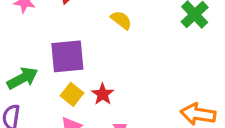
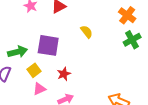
yellow square: (72, 94) -> (34, 70), moved

